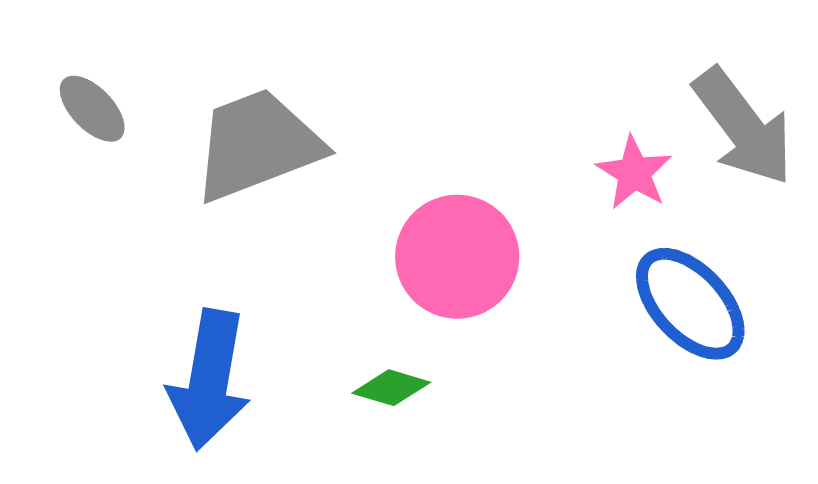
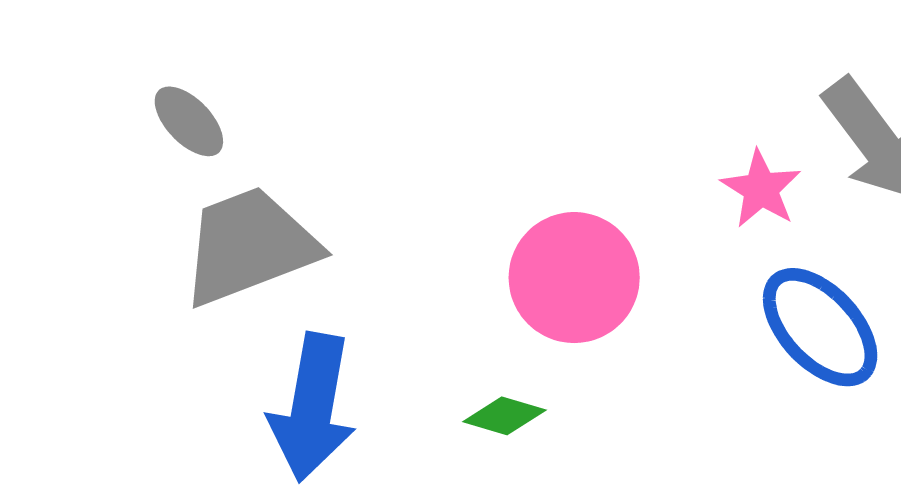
gray trapezoid: (257, 145) -> (249, 246), moved

